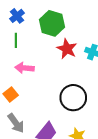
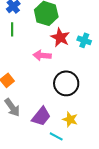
pink arrow: (24, 68) -> (42, 55), moved

